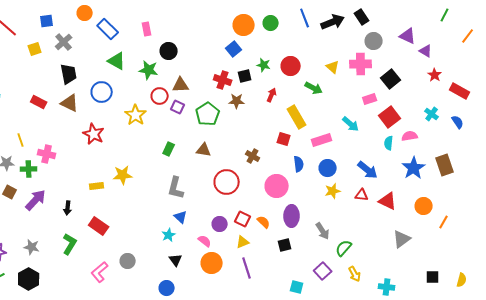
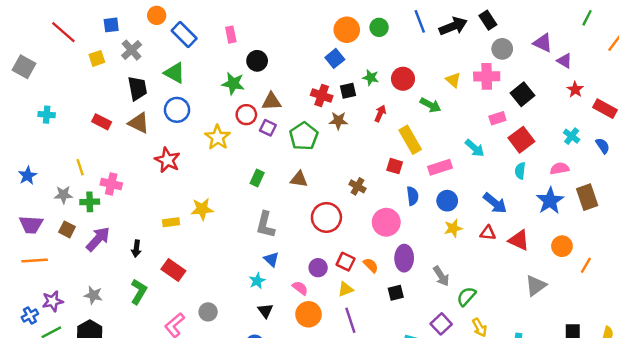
green triangle: (117, 61) -> (175, 73), moved
pink semicircle: (410, 136) -> (560, 168), moved

